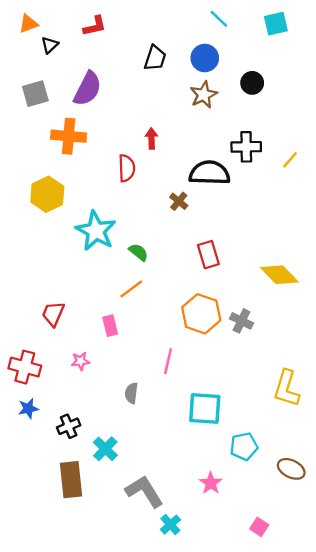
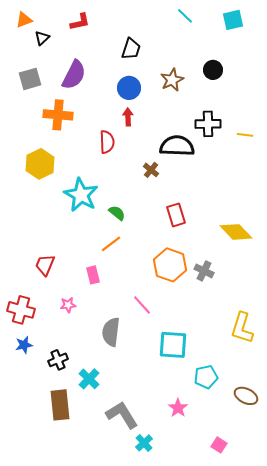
blue circle: (205, 58) -> (129, 88), moved
yellow line: (290, 160) -> (245, 135), turned 56
pink line: (168, 361) -> (142, 305), turned -55
gray semicircle: (131, 393) -> (111, 332), size x1.6

